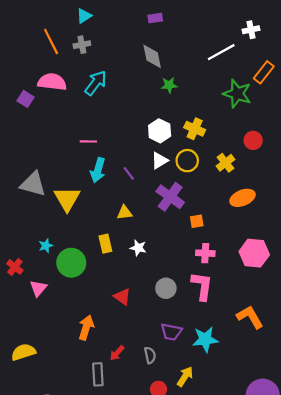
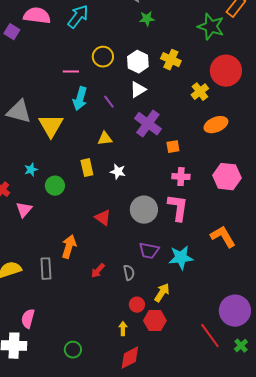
red circle: (253, 140) -> (226, 71), size x1.8
yellow circle: (187, 161) -> (103, 57), moved
green circle: (71, 263) -> (55, 186), size x0.7
gray circle: (166, 288) -> (144, 210), size x1.4
gray rectangle: (98, 374) -> (46, 269), moved

